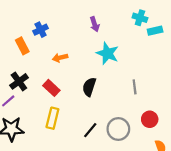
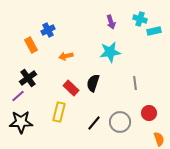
purple arrow: (95, 24) -> (111, 22), moved
cyan star: (108, 53) -> (110, 52), turned -30
red rectangle: (51, 88) -> (71, 88), moved

